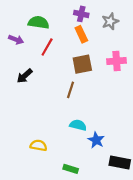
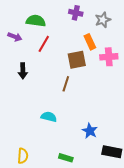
orange rectangle: (81, 34) -> (90, 42), moved
black arrow: (25, 76) -> (23, 71), turned -49
cyan semicircle: (78, 125) -> (49, 117), moved
yellow semicircle: (38, 145) -> (23, 156), moved, turned 84

